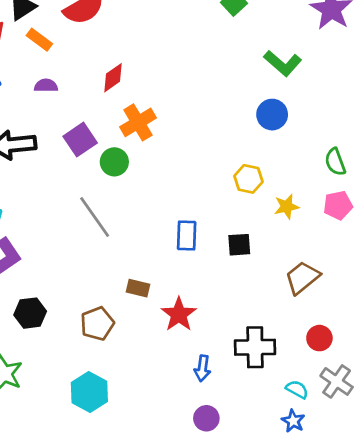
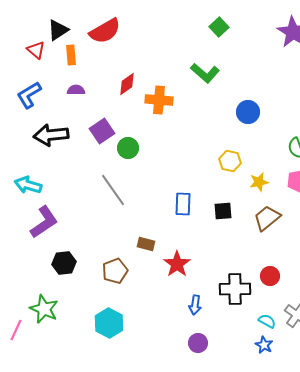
orange rectangle: (39, 40) -> (71, 55), turned 48
green L-shape: (283, 63) -> (205, 73), moved
orange cross: (138, 122) -> (159, 100), moved, turned 36
brown trapezoid: (302, 278) -> (267, 218), moved
red circle: (319, 338) -> (270, 276), moved

